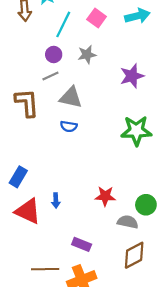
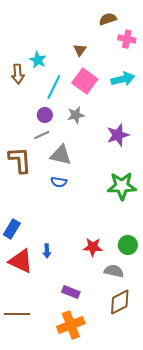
pink square: (97, 18) -> (85, 81), size x1.4
green circle: (146, 205) -> (128, 245), moved
brown line: (45, 269) -> (17, 314), moved

